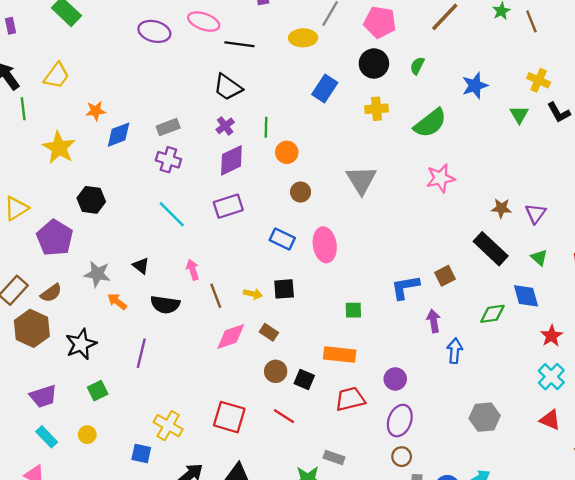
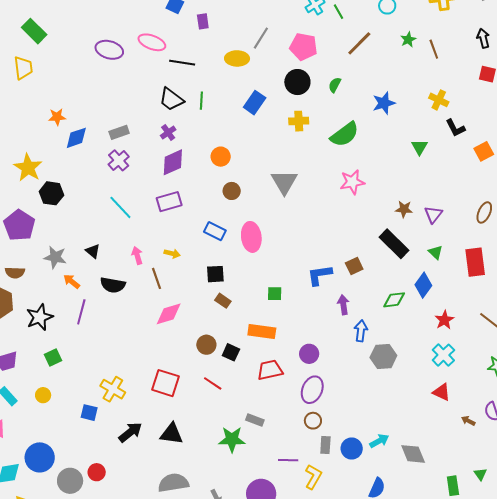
yellow trapezoid: (57, 76) -> (23, 68), moved, turned -45
green triangle: (519, 115) -> (419, 147), moved
green line: (266, 127) -> (201, 101), moved
yellow star: (59, 148) -> (28, 168), moved
purple cross: (168, 160) -> (119, 160), turned 30
brown semicircle: (51, 293) -> (15, 273), turned 36
yellow arrow: (253, 294) -> (172, 254), moved
blue diamond: (526, 296) -> (423, 285), turned 50
brown rectangle: (269, 332) -> (223, 301), moved
purple line: (141, 353) -> (81, 312), moved
gray hexagon: (485, 417) -> (383, 357), moved

